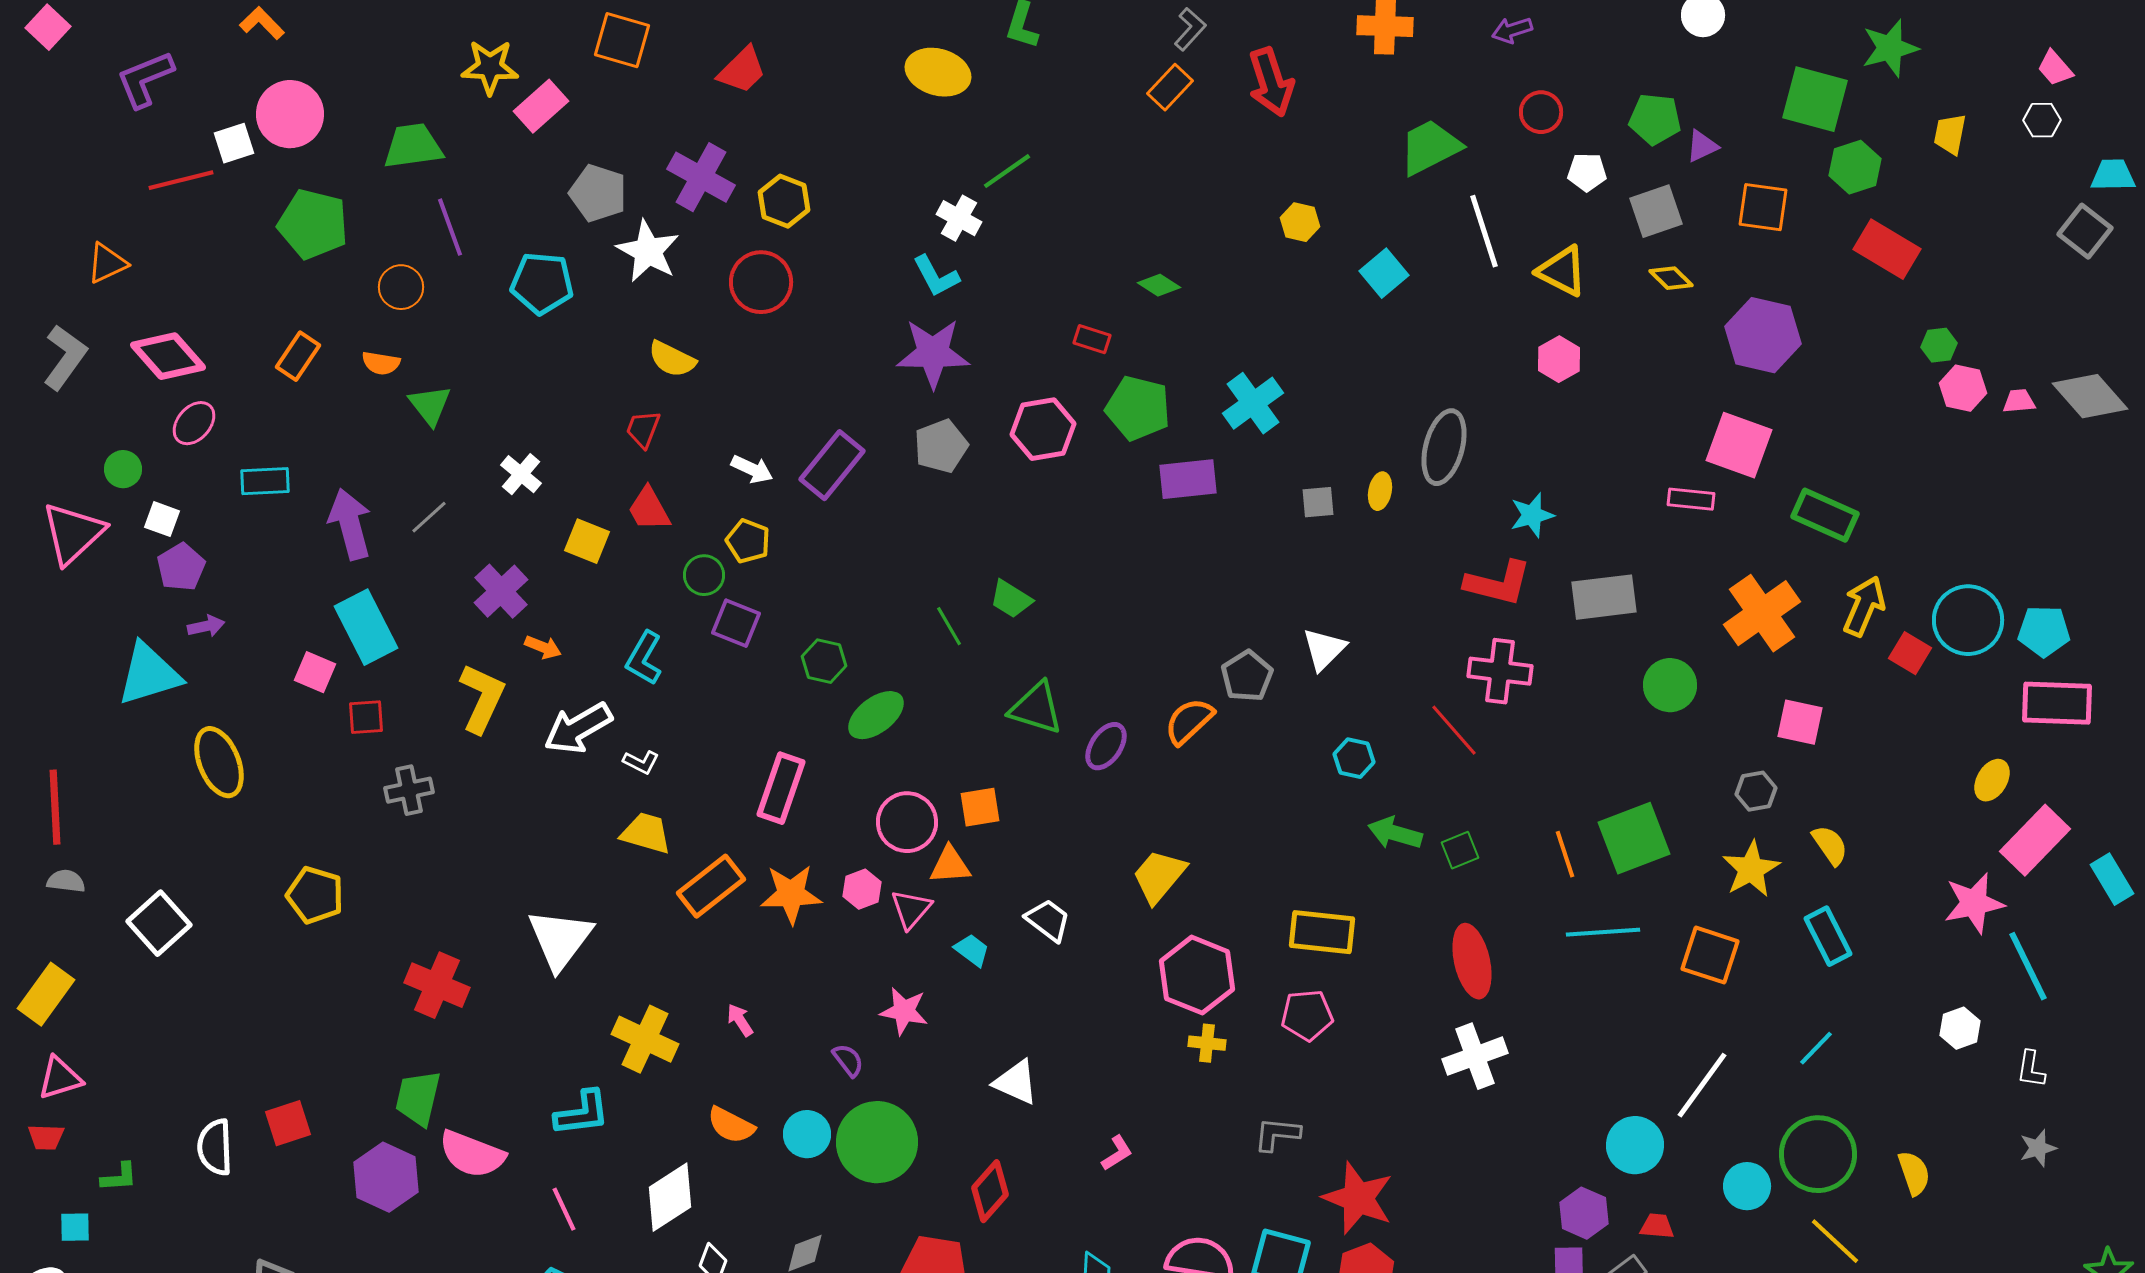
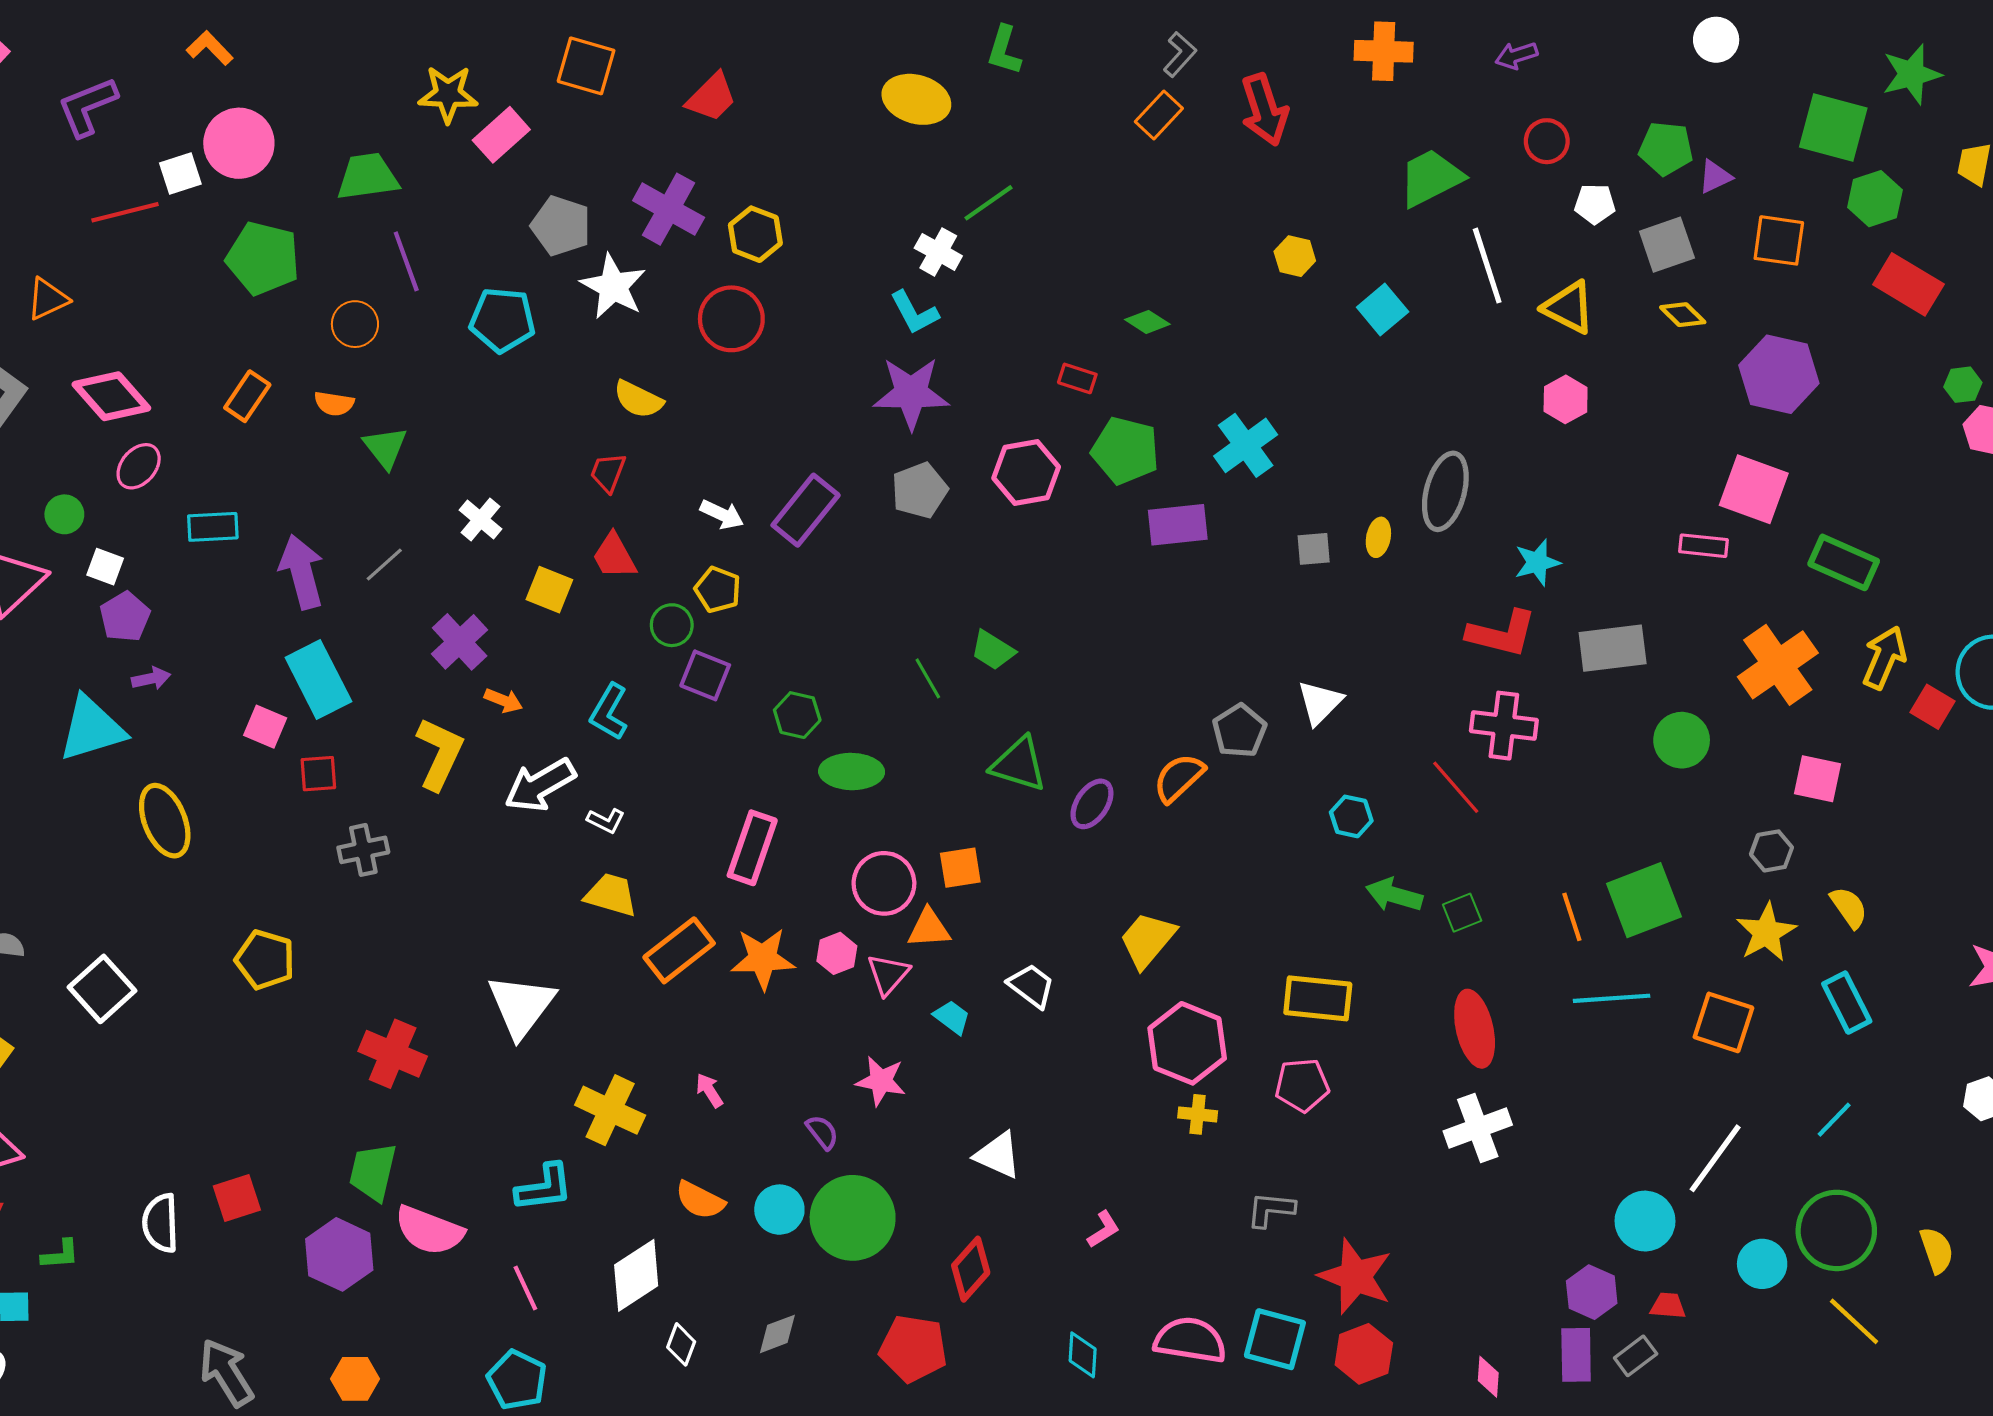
green ellipse: (876, 715) -> (852, 772), turned 38

